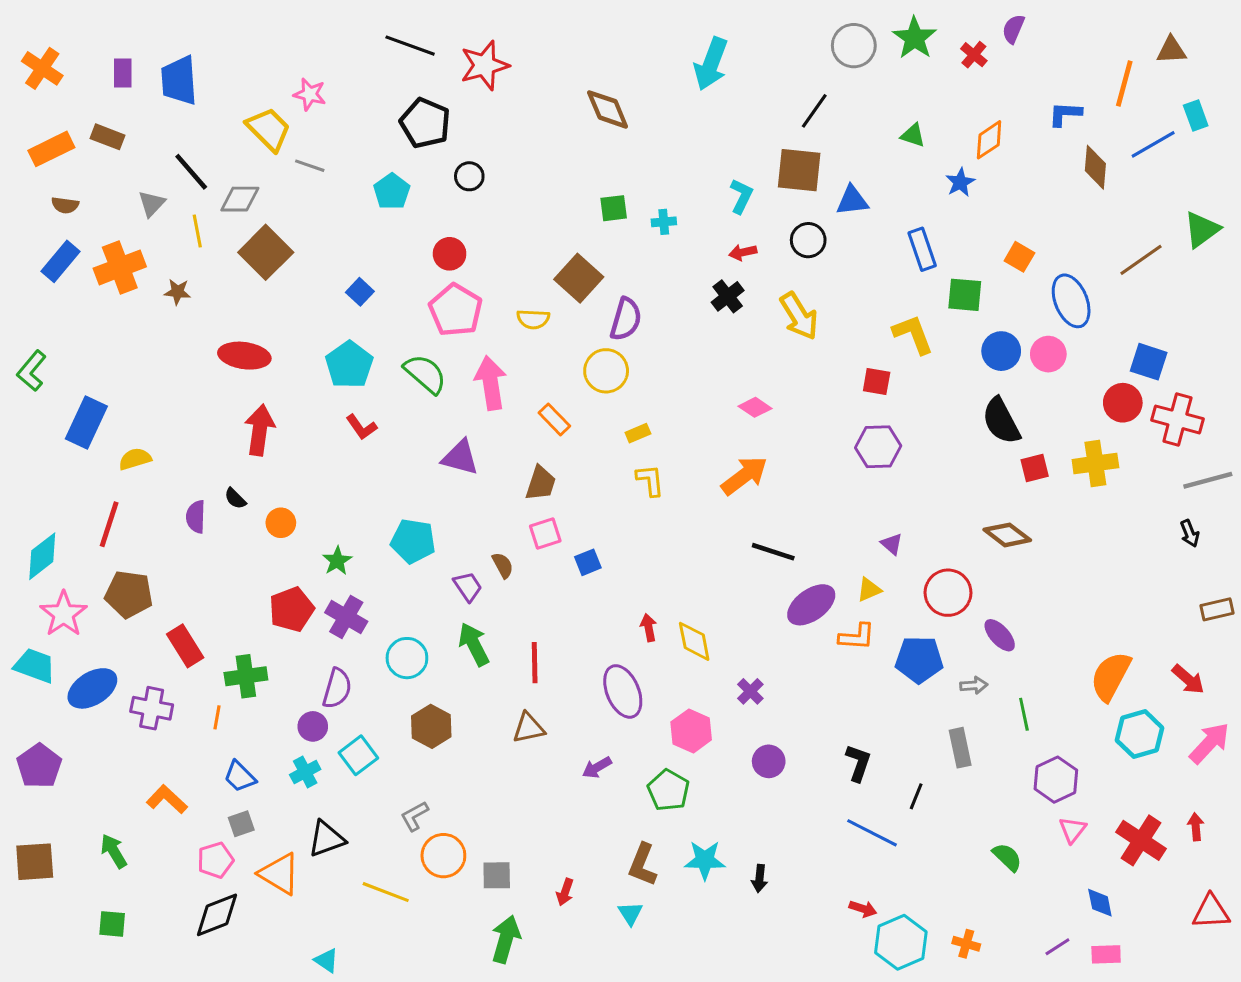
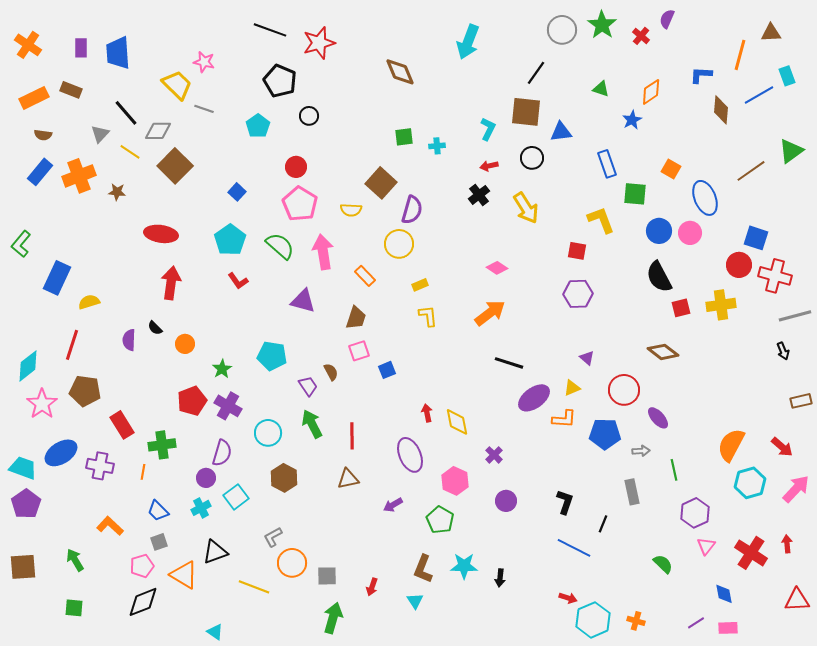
yellow line: (197, 231) -> (130, 152), turned -45
cyan trapezoid: (35, 666) -> (23, 468), moved

